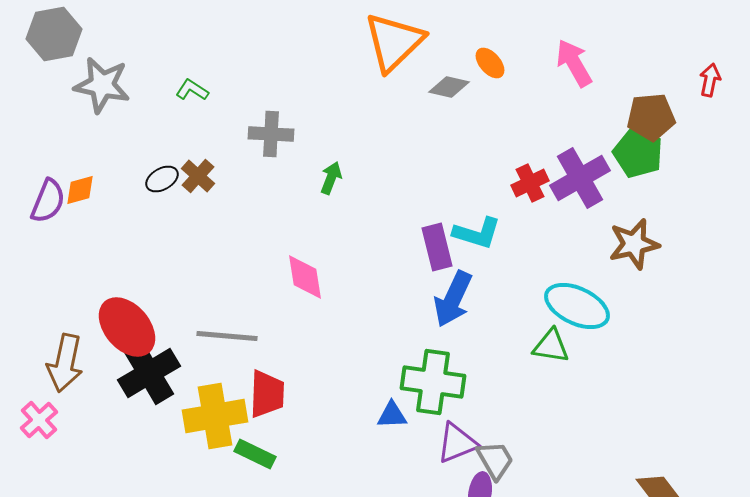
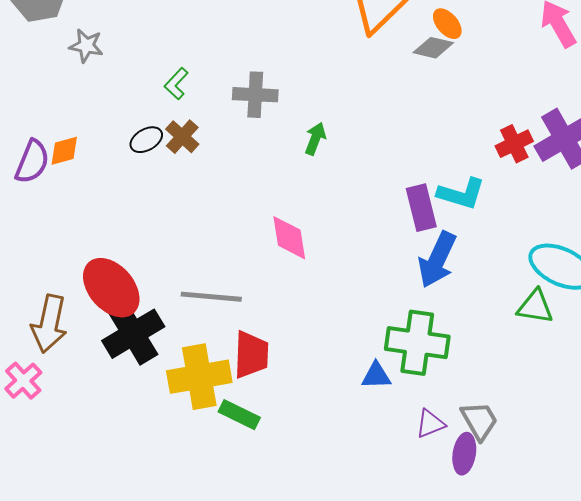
orange ellipse: (490, 63) -> (447, 24), moved
gray star: (102, 85) -> (86, 46), size x0.6
green L-shape: (192, 90) -> (176, 84), moved, turned -80
purple triangle: (457, 443) -> (430, 424), moved, size x0.7

